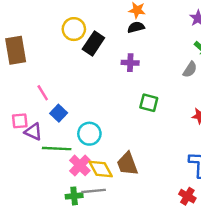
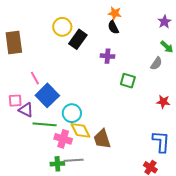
black semicircle: (136, 27) -> (113, 27), turned -104
green square: (149, 103) -> (128, 81), moved
blue square: (59, 113) -> (47, 95), size x1.6
pink cross: (80, 165) -> (63, 139), turned -30
yellow diamond: (101, 169) -> (80, 130), moved

